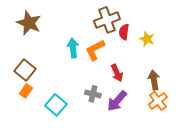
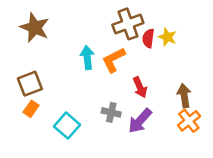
yellow star: (147, 39) -> (167, 37), moved
brown square: (25, 70) -> (30, 84), turned 30

